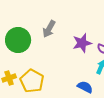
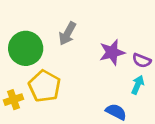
yellow pentagon: (32, 81) -> (45, 86), moved

